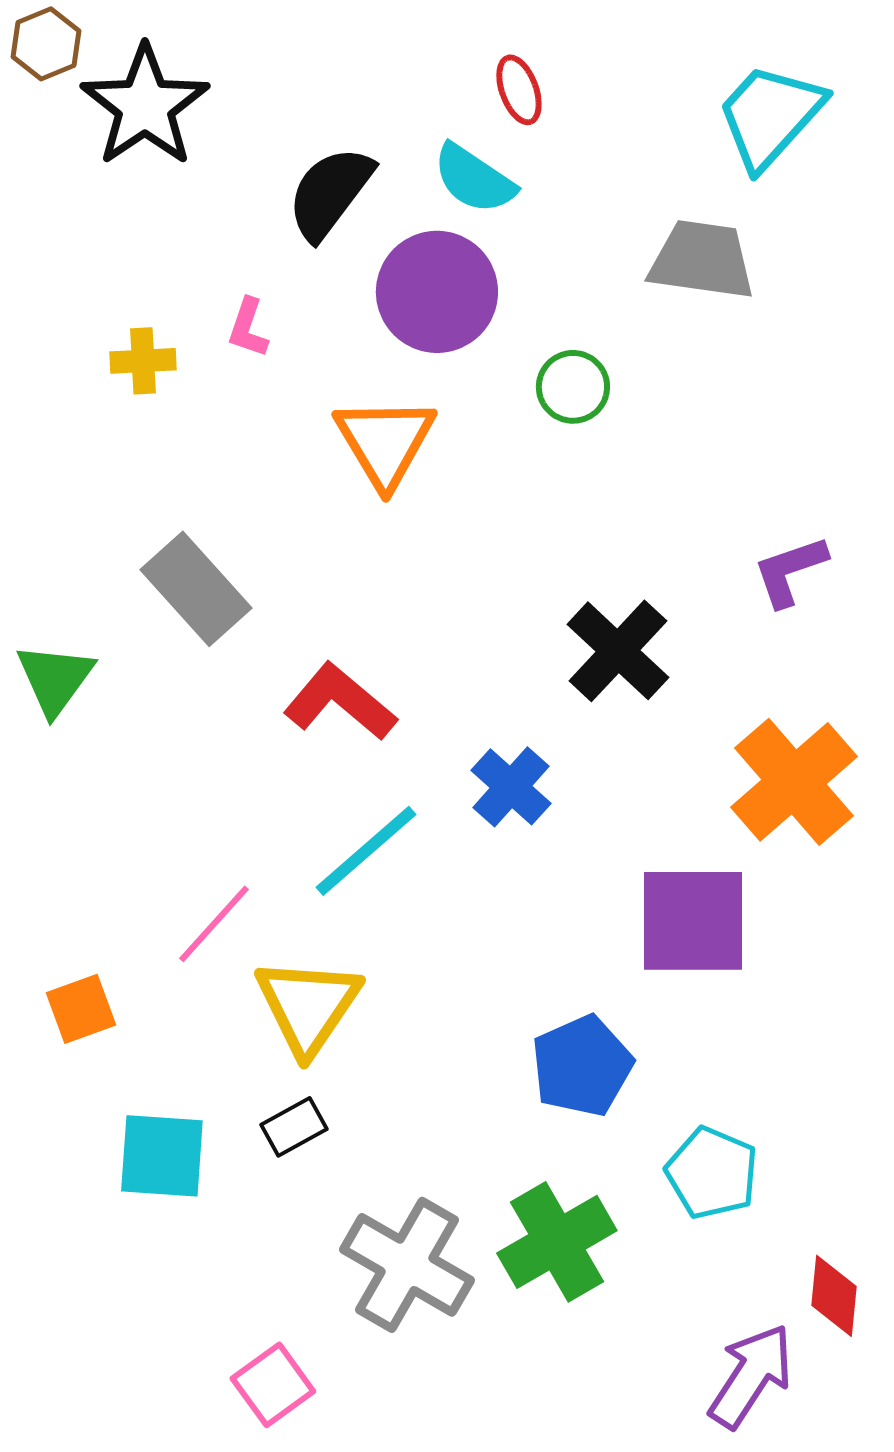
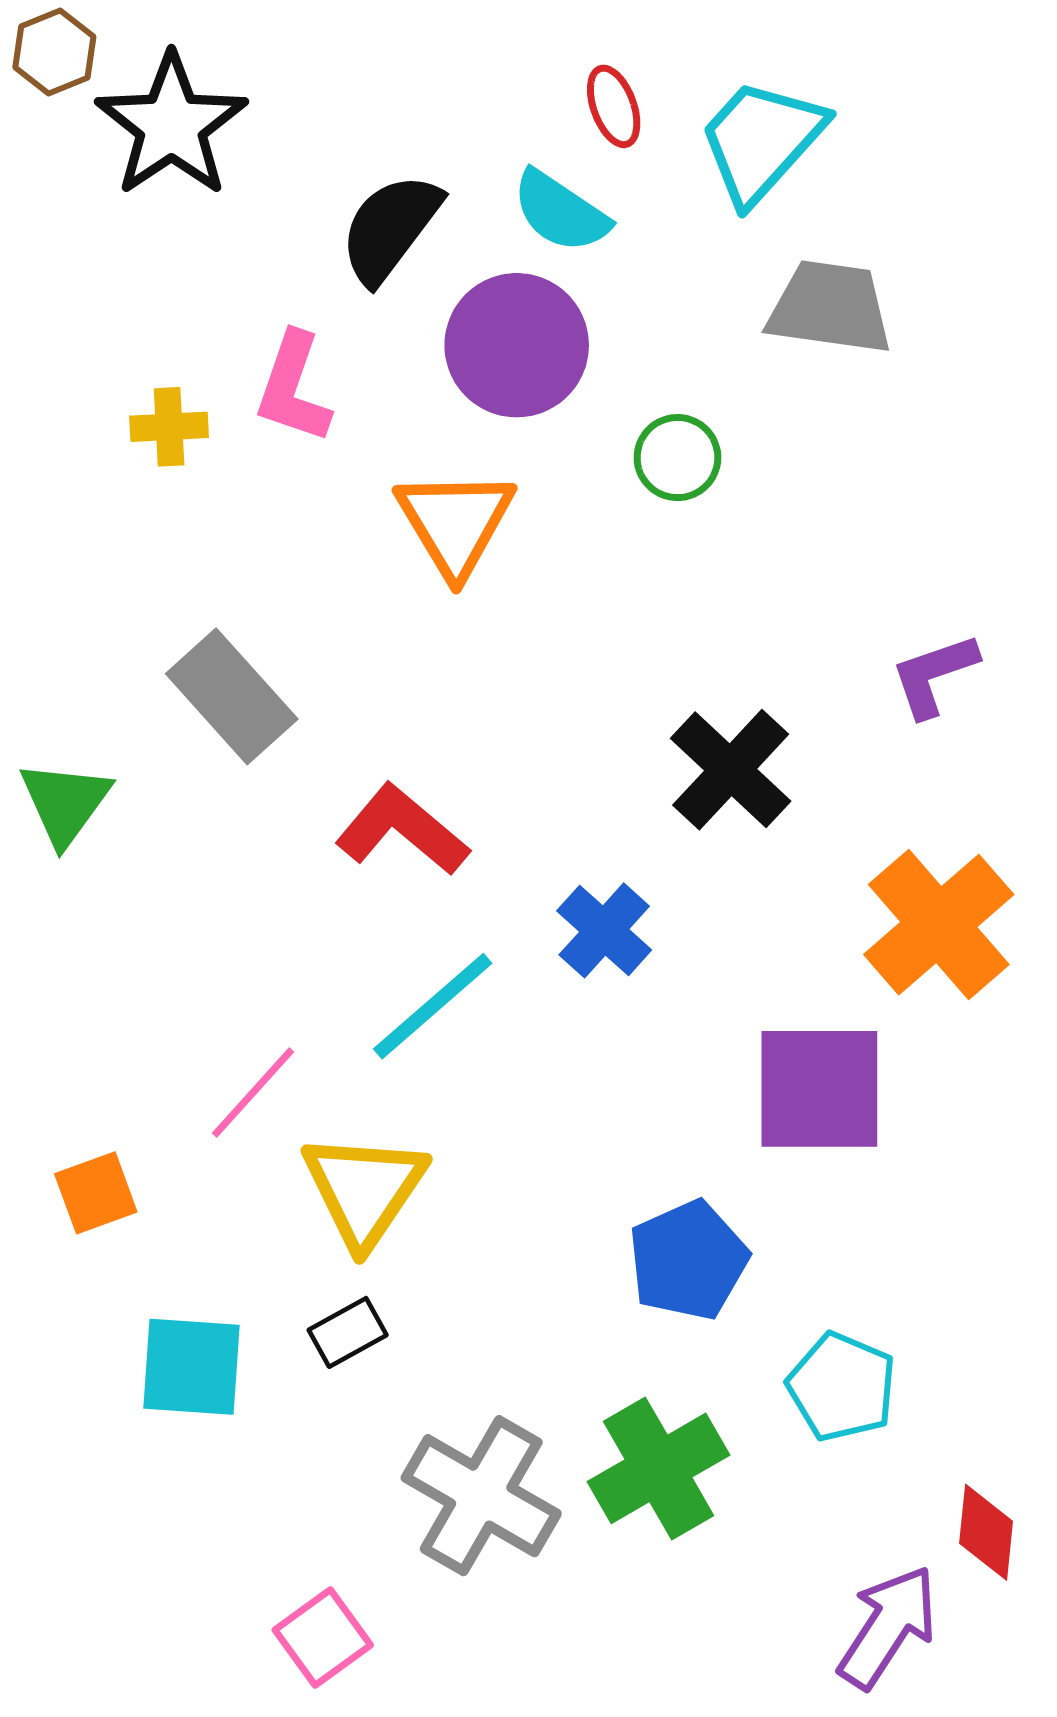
cyan trapezoid: (770, 116) -> (761, 141), moved
pink L-shape: (248, 328) -> (293, 388), size x1.6

